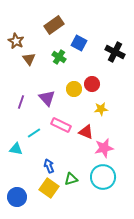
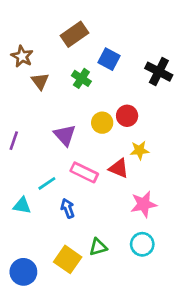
purple line: (21, 102) -> (14, 141), moved
red triangle: (86, 132) -> (119, 168), moved
blue arrow: (49, 166) -> (68, 208), moved
cyan circle: (103, 177) -> (142, 244), size x0.7

